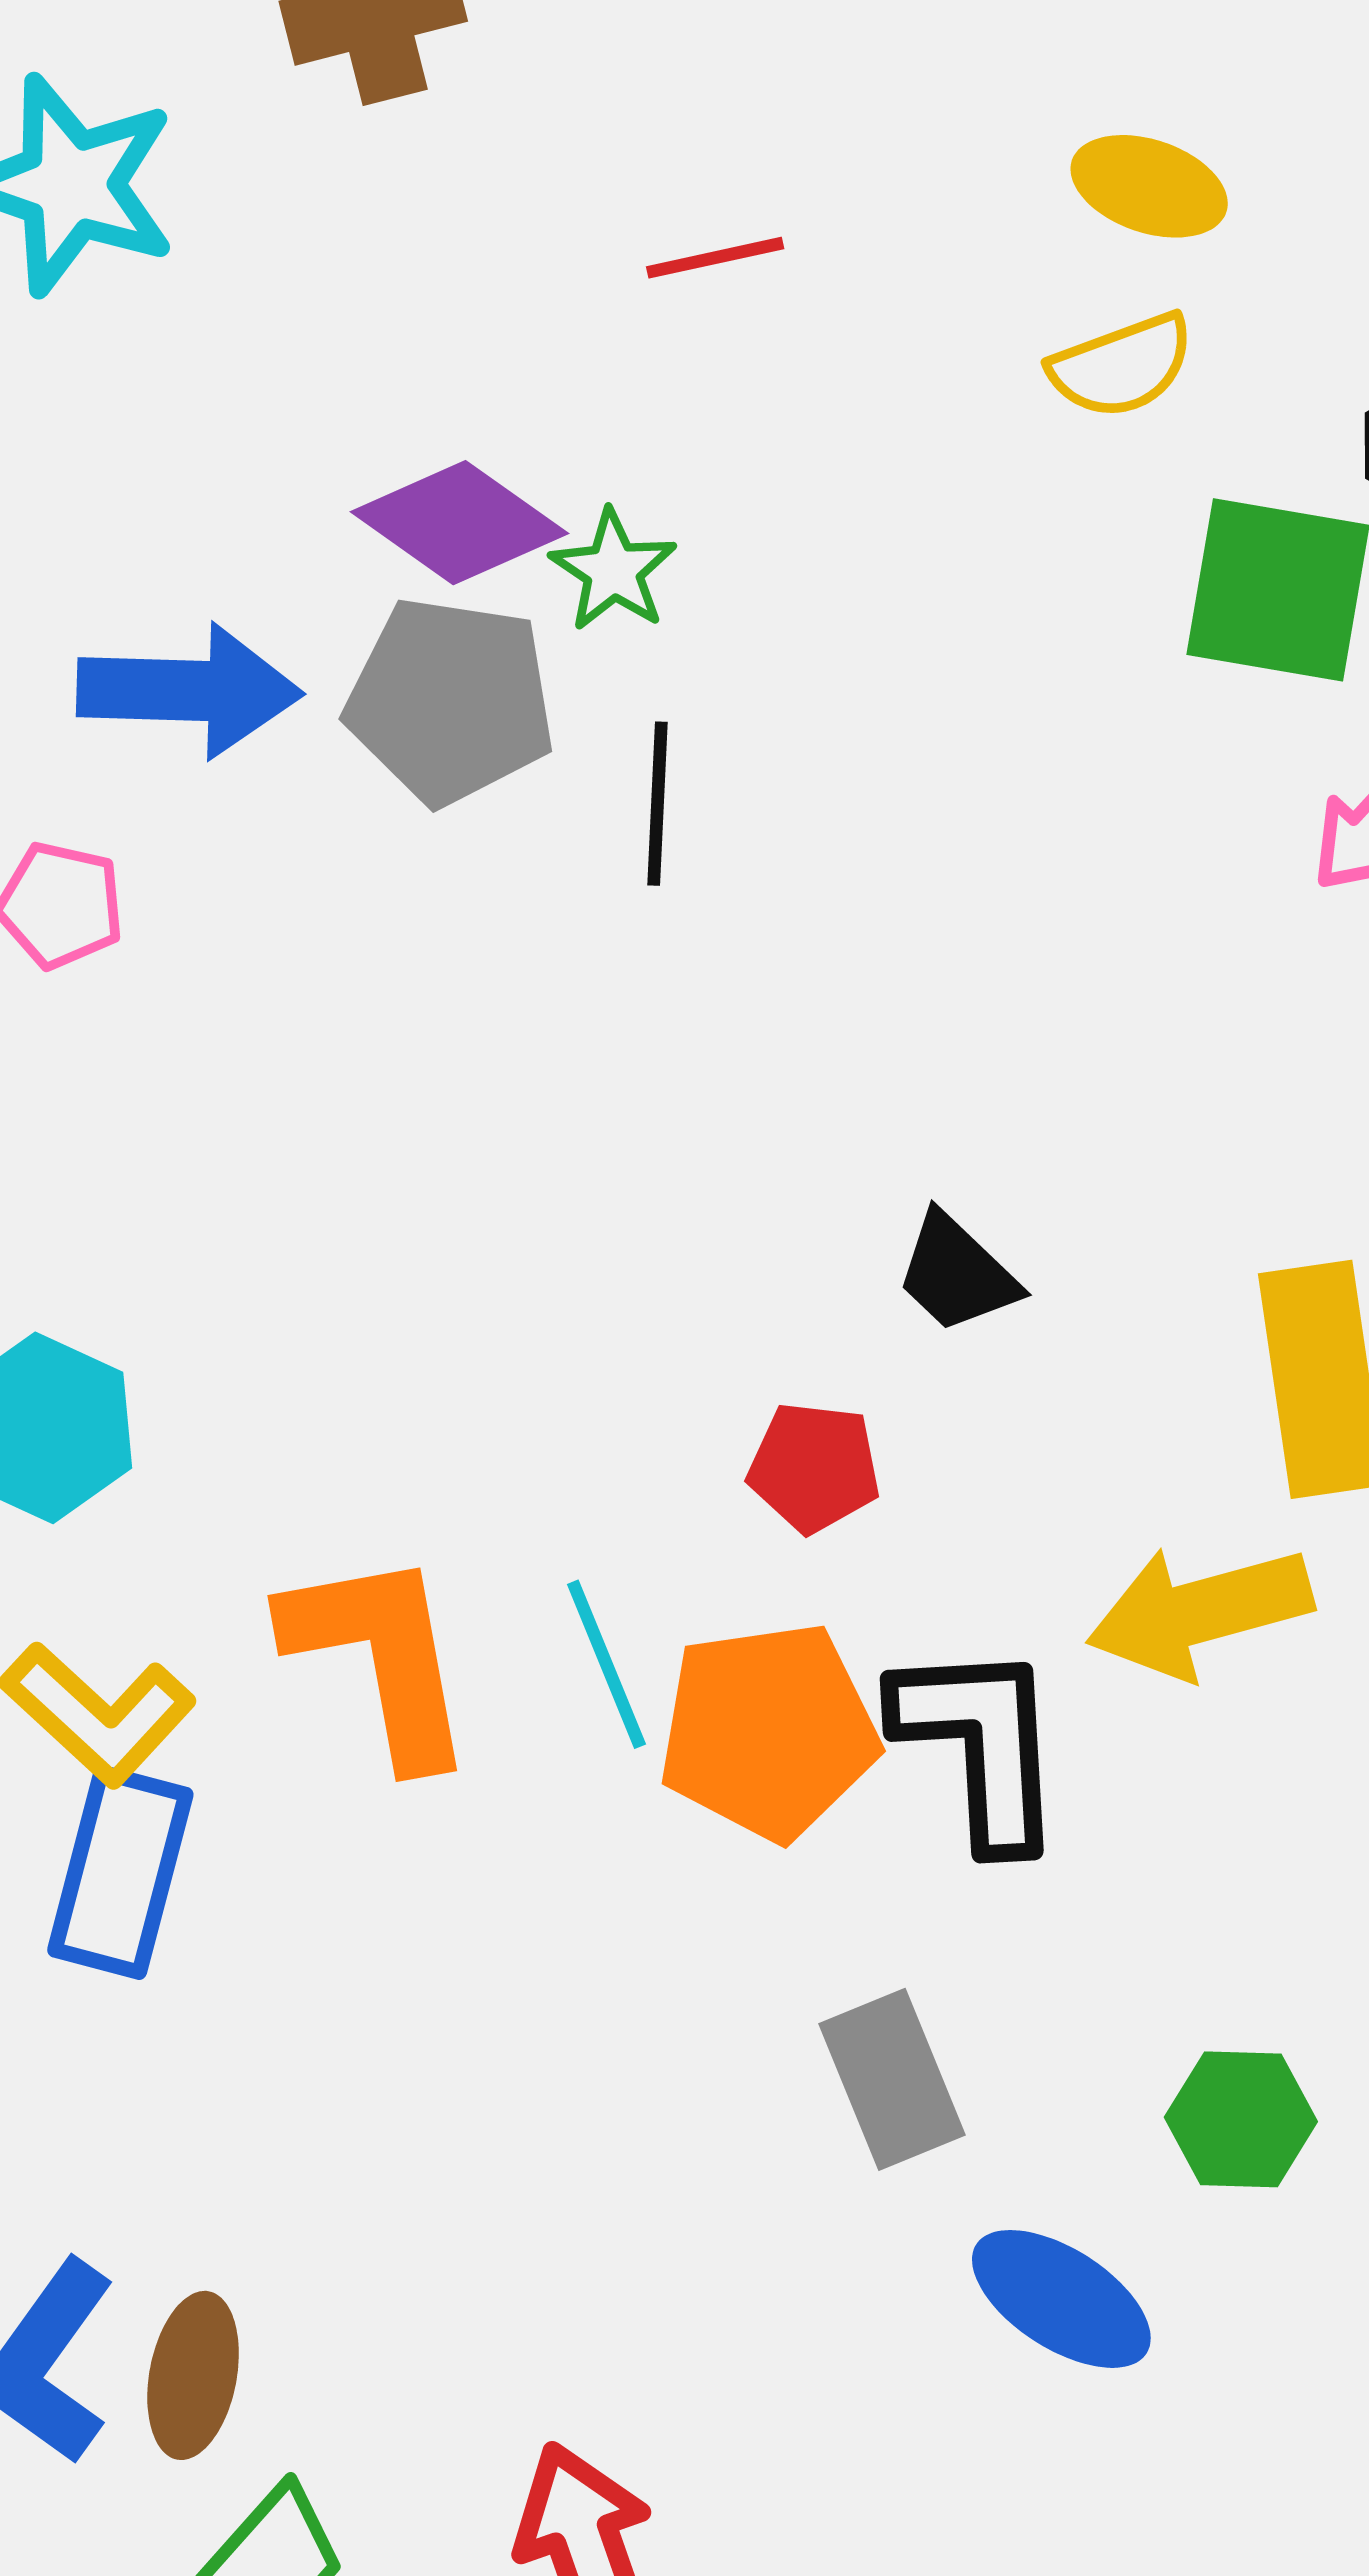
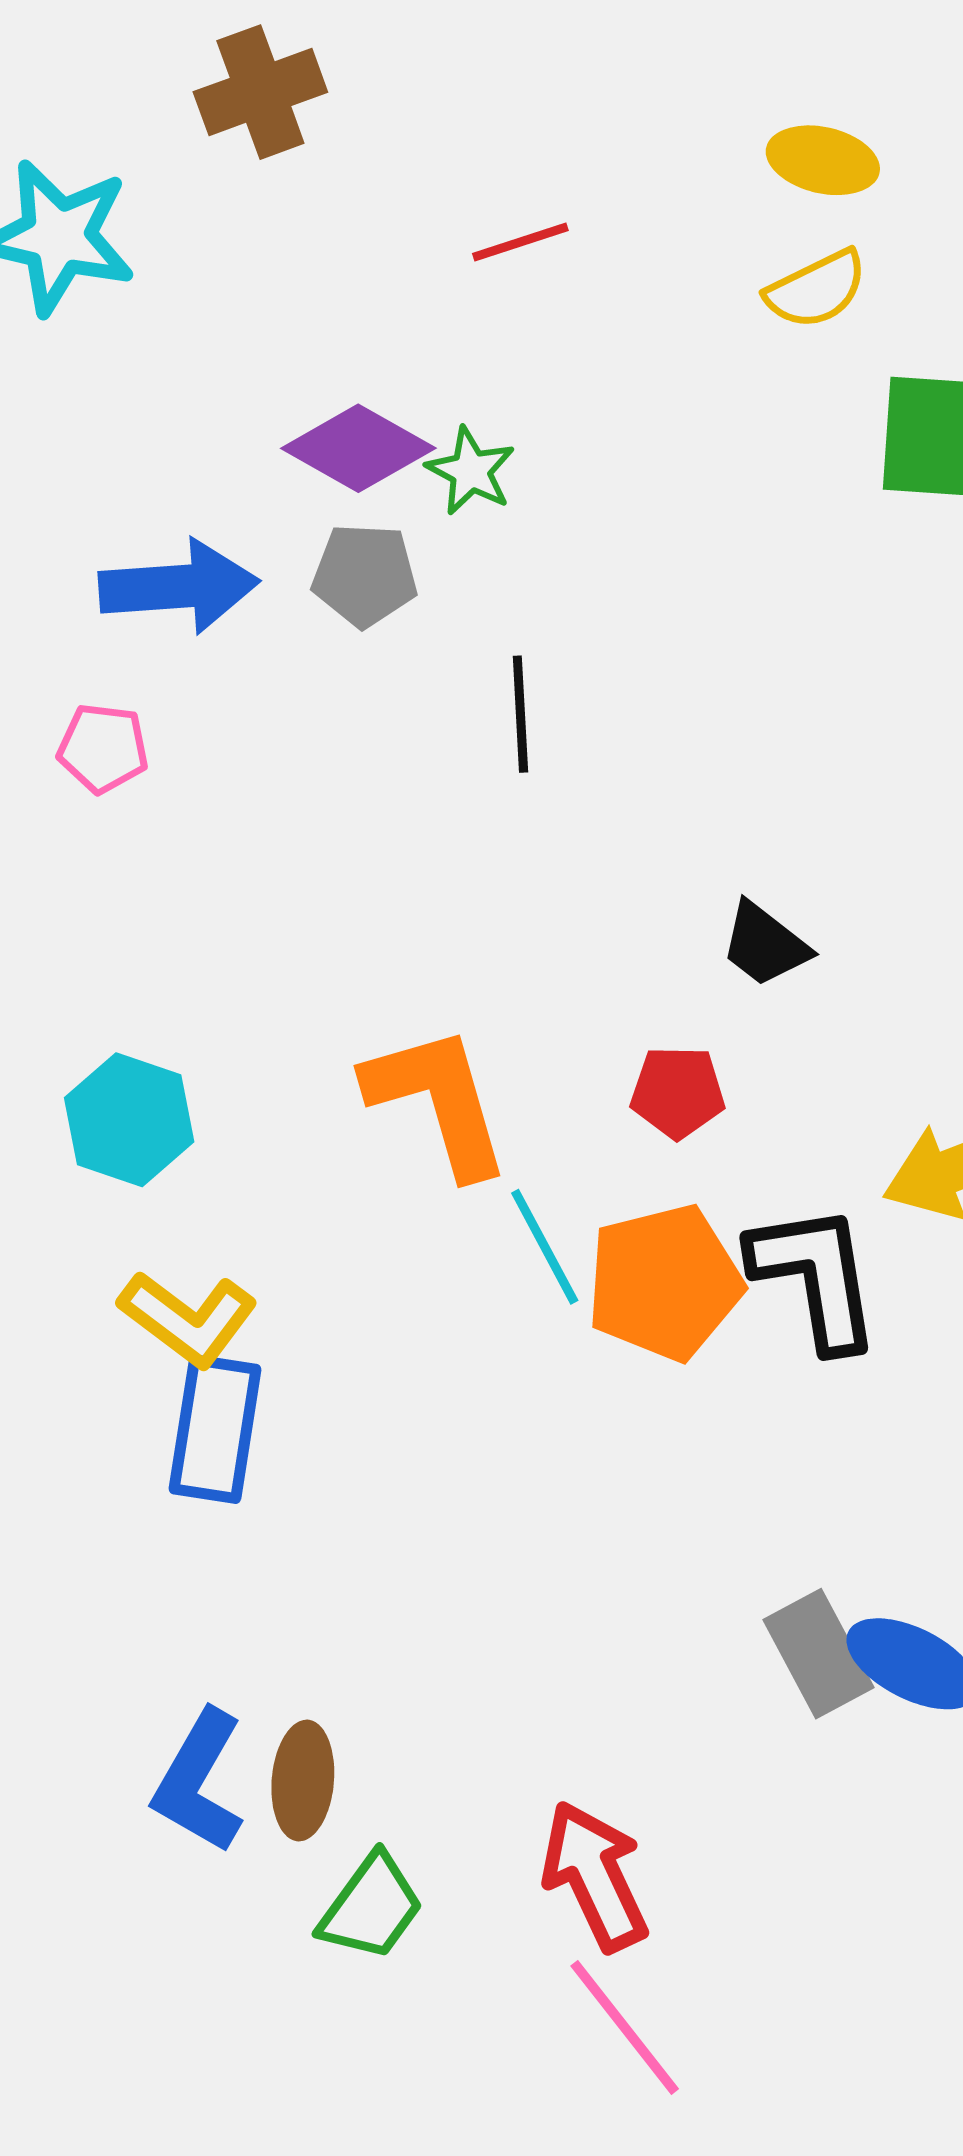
gray pentagon: (450, 701) -> (365, 575), size x0.7
black line: (657, 804) -> (520, 714), moved
orange L-shape: (380, 1657) -> (438, 1101), moved
gray rectangle: (892, 2079) -> (819, 1654), moved

